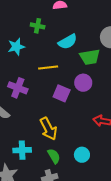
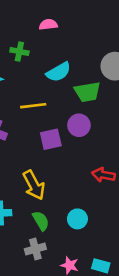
purple square: (62, 93) -> (51, 139), turned -36

